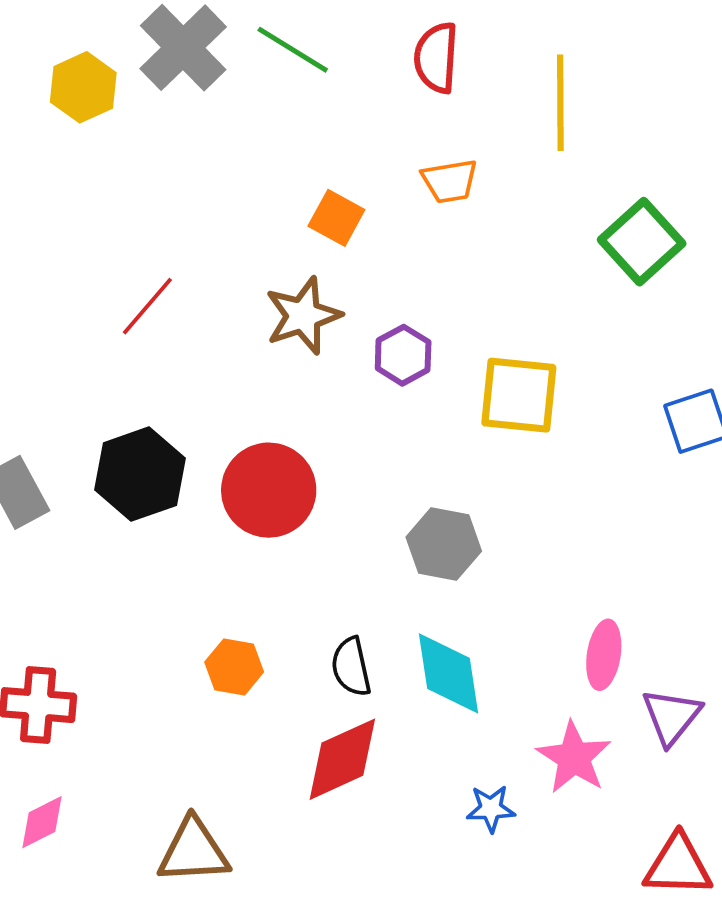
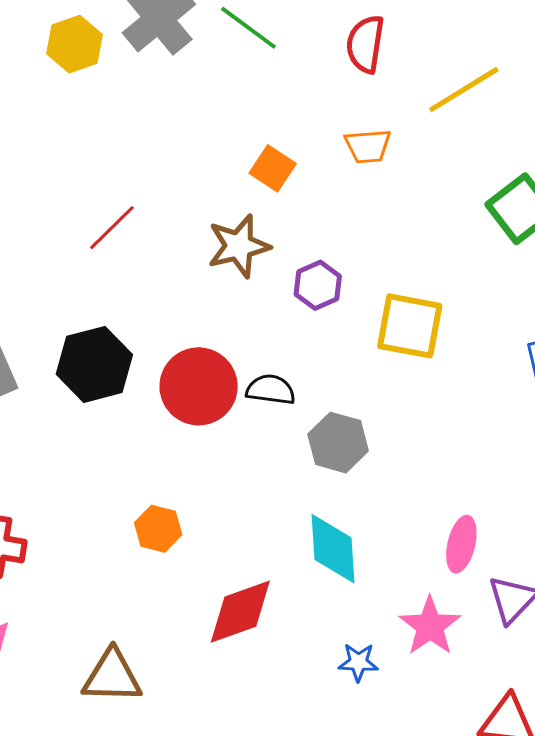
yellow line: (560, 103) -> (464, 90), turned 54
black semicircle: (351, 667) -> (271, 390), moved, turned 105

